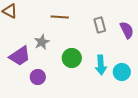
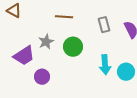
green circle: (72, 58) -> (73, 47), moved

